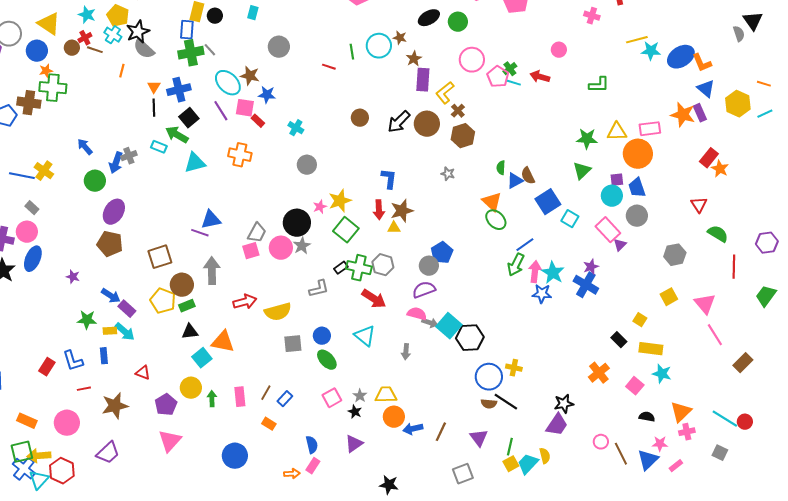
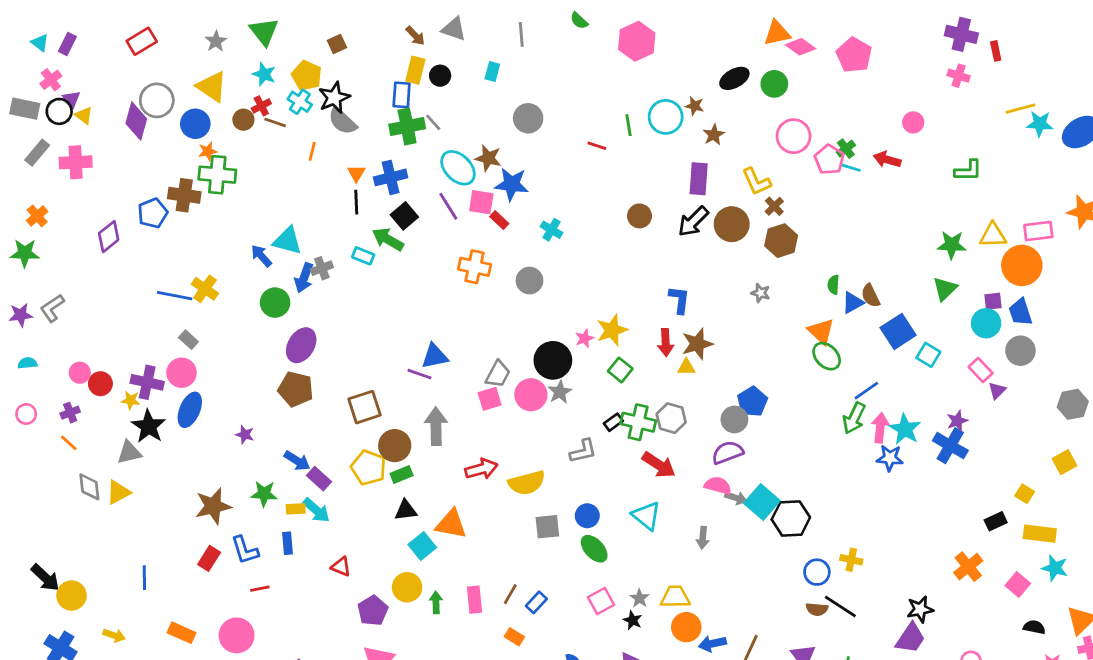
purple rectangle: (423, 80) -> (699, 179), moved
yellow L-shape: (445, 93) -> (756, 182), turned -75
blue star: (267, 95) -> (512, 184), size x1.4
cyan triangle: (195, 163) -> (287, 241), moved, turned 30
gray circle: (307, 165) -> (529, 281), moved
green square: (346, 230) -> (620, 370), size x0.7
pink rectangle: (608, 230) -> (981, 370), size x0.7
black rectangle: (619, 340) -> (996, 521), turned -70
blue circle: (489, 377) -> (817, 572), size x0.7
brown star: (115, 406) -> (213, 506), moved

